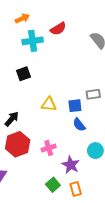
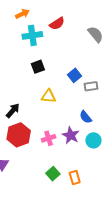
black square: (23, 74) -> (38, 67), moved
blue square: (75, 106) -> (75, 75), moved, turned -32
blue semicircle: (79, 125) -> (86, 117), moved
purple star: (71, 165) -> (71, 135), moved

